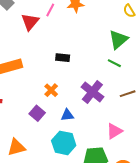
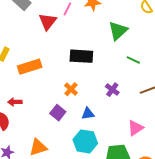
green triangle: (118, 39) -> (118, 31), moved
black rectangle: (63, 58) -> (81, 56), size x1.6
purple cross: (92, 92) -> (112, 90), size x0.6

